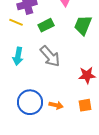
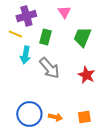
green rectangle: (46, 25) -> (45, 37), turned -49
cyan arrow: (18, 56) -> (25, 55), moved
red star: (87, 75) -> (86, 75), moved, turned 30

